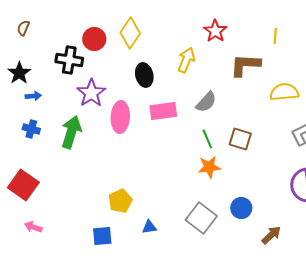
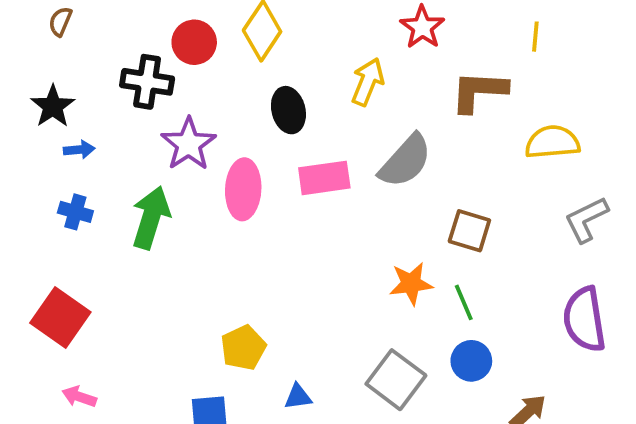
gray semicircle: (206, 102) -> (405, 161), size x1.4
green line: (207, 139) -> (464, 302), moved

